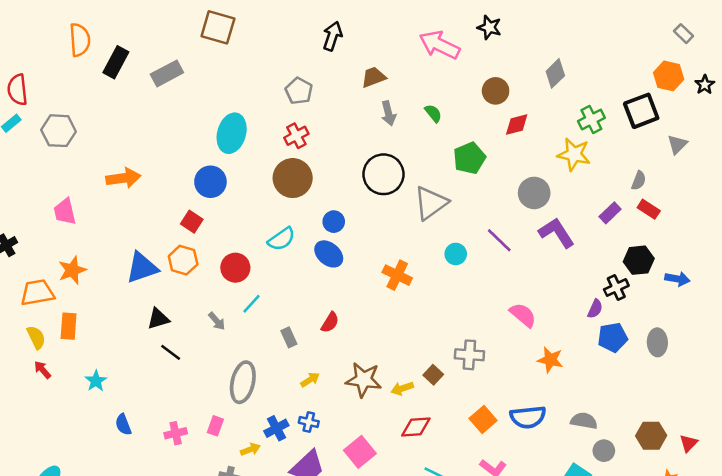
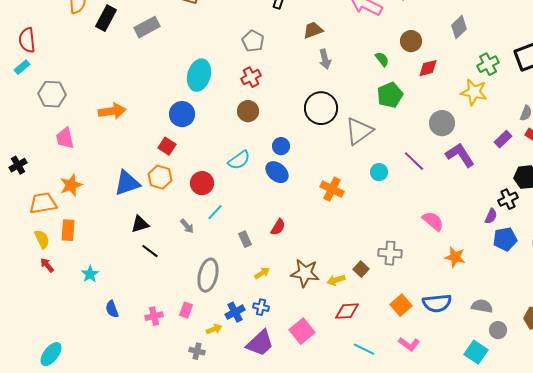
green semicircle: (433, 113) -> (382, 59), moved
gray hexagon: (59, 131) -> (52, 94), moved
brown circle: (293, 178) -> (248, 111), size x0.7

